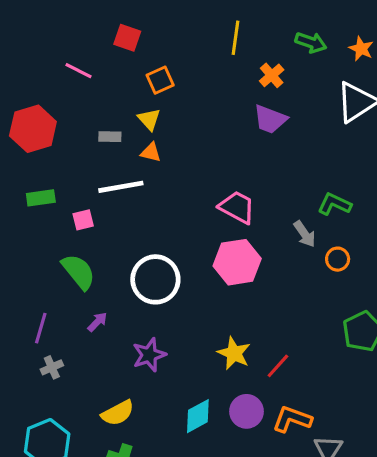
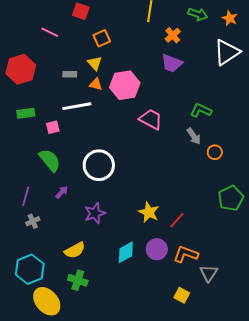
green L-shape: (334, 204) -> (201, 110), moved
pink hexagon: (237, 262) -> (125, 85), moved

